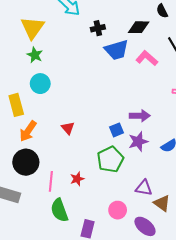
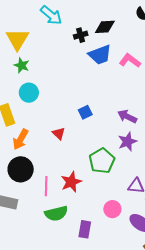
black diamond: (139, 27) -> (105, 27), moved
purple arrow: (140, 116) -> (127, 117), turned -150
blue square: (117, 130) -> (85, 112), moved
red star: (77, 179) -> (71, 182), size x1.5
green semicircle: (59, 210) -> (56, 213), turned -80

